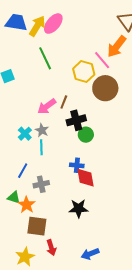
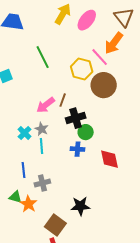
pink ellipse: (53, 24) -> (87, 20), moved
yellow arrow: (37, 26) -> (63, 14), moved
blue cross: (77, 165) -> (78, 149), moved
blue line: (23, 171) -> (23, 170), turned -35
red diamond: (85, 178) -> (109, 159), moved
brown square: (37, 226) -> (55, 225), moved, turned 30

